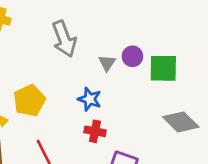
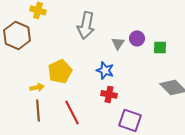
gray arrow: (64, 39) -> (86, 25), turned 32
green square: (163, 68) -> (160, 47), size x0.6

